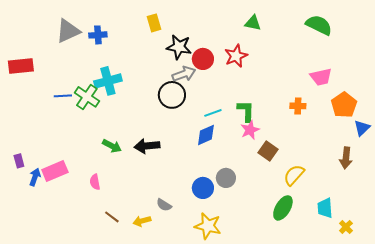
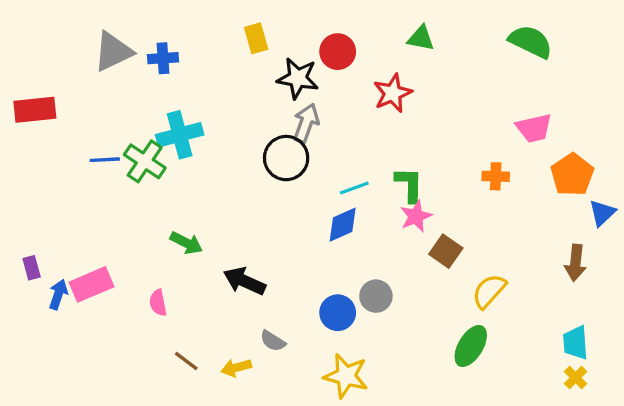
red circle: (203, 59) -> (338, 52), moved
gray arrow: (184, 74) -> (306, 123), turned -50
black arrow: (147, 146) -> (245, 281), moved, turned 30
cyan trapezoid: (325, 208) -> (576, 343), moved

